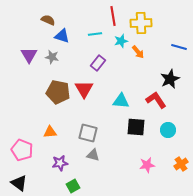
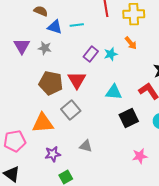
cyan line: (95, 34) -> (77, 25), moved
cyan star: (121, 41) -> (111, 54), moved
black square: (136, 127) -> (129, 118), turned -30
orange triangle: (50, 132) -> (43, 123), size x1.6
gray square: (88, 133) -> (71, 110), moved, turned 36
pink pentagon: (22, 150) -> (15, 141), turned -30

